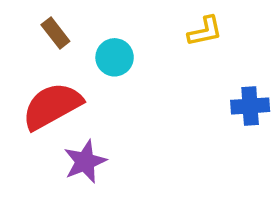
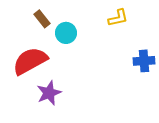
brown rectangle: (55, 33) -> (42, 19), moved

